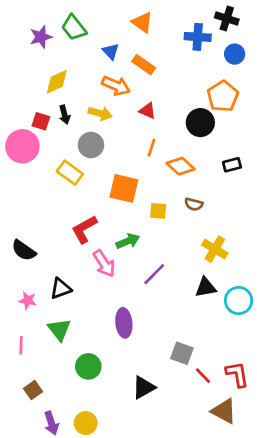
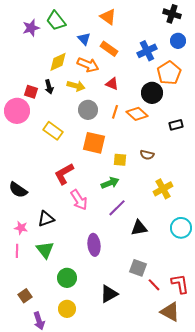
blue cross: (198, 37) -> (147, 51), moved, turned -30
yellow diamond: (57, 82) -> (58, 62), moved
gray circle: (91, 145) -> (88, 110), moved
orange diamond: (181, 166) -> (137, 114), moved
green arrow: (128, 241) -> (110, 183), moved
yellow cross: (215, 249) -> (163, 189), turned 30
black triangle: (206, 287) -> (139, 228), moved
pink line: (21, 345) -> (17, 251), moved
yellow circle: (86, 423) -> (67, 309), moved

